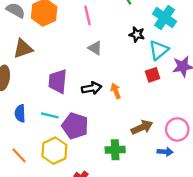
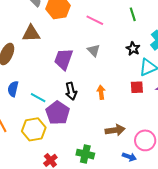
pink line: (88, 15) -> (95, 20), turned -66
purple trapezoid: (58, 81) -> (63, 59), moved
black arrow: (92, 88) -> (71, 91), moved, turned 72
green cross: (115, 150) -> (85, 154), moved

